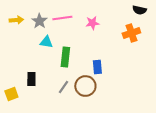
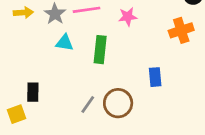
green rectangle: (65, 57) -> (100, 50), moved
blue rectangle: (97, 67) -> (155, 77), moved
black rectangle: (31, 79) -> (33, 92), moved

